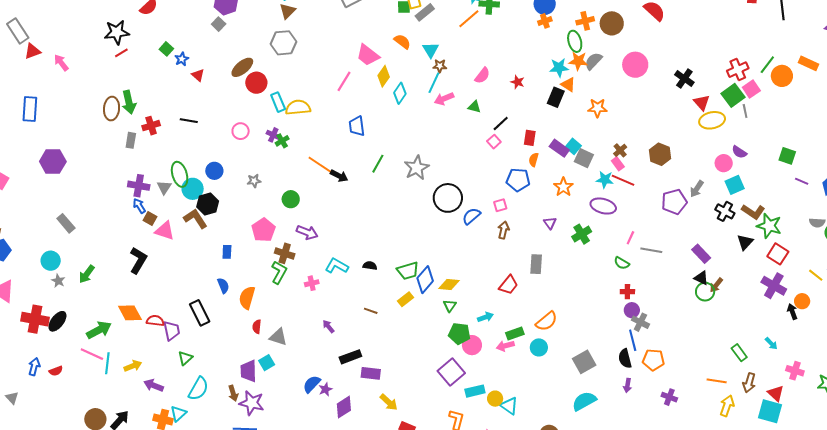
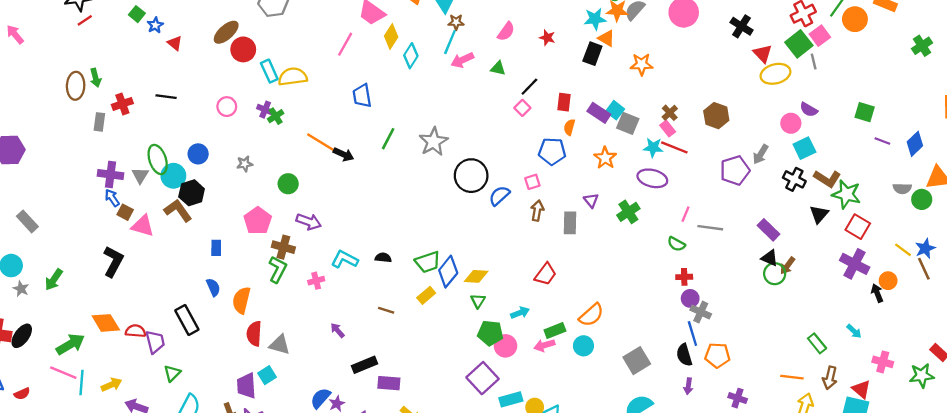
green arrow: (129, 102) -> (96, 78), size x0.7
gray rectangle: (536, 264) -> (570, 223), moved
red semicircle: (257, 327) -> (254, 334), size x1.5

